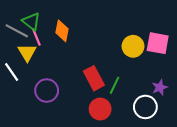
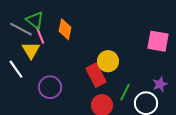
yellow circle: (133, 46) -> (108, 61), moved
green line: (115, 85) -> (125, 92), moved

